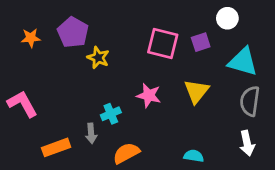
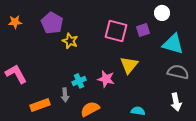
orange star: (31, 38) -> (15, 22), moved
yellow triangle: (196, 91) -> (129, 65), moved
pink star: (149, 95) -> (106, 79), moved
gray semicircle: (250, 101) -> (178, 72), turned 95

